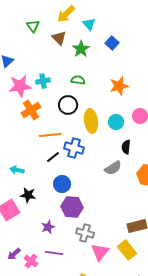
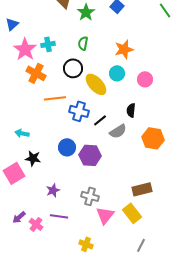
green semicircle: (78, 80) -> (83, 43), turned -88
pink star: (20, 86) -> (25, 49), turned -30
orange cross: (31, 110) -> (36, 73), turned -30
yellow ellipse: (91, 121) -> (96, 84), turned -35
cyan circle: (116, 122) -> (117, 73), moved
black line: (53, 157) -> (100, 120), moved
purple hexagon: (72, 207) -> (90, 155), moved

